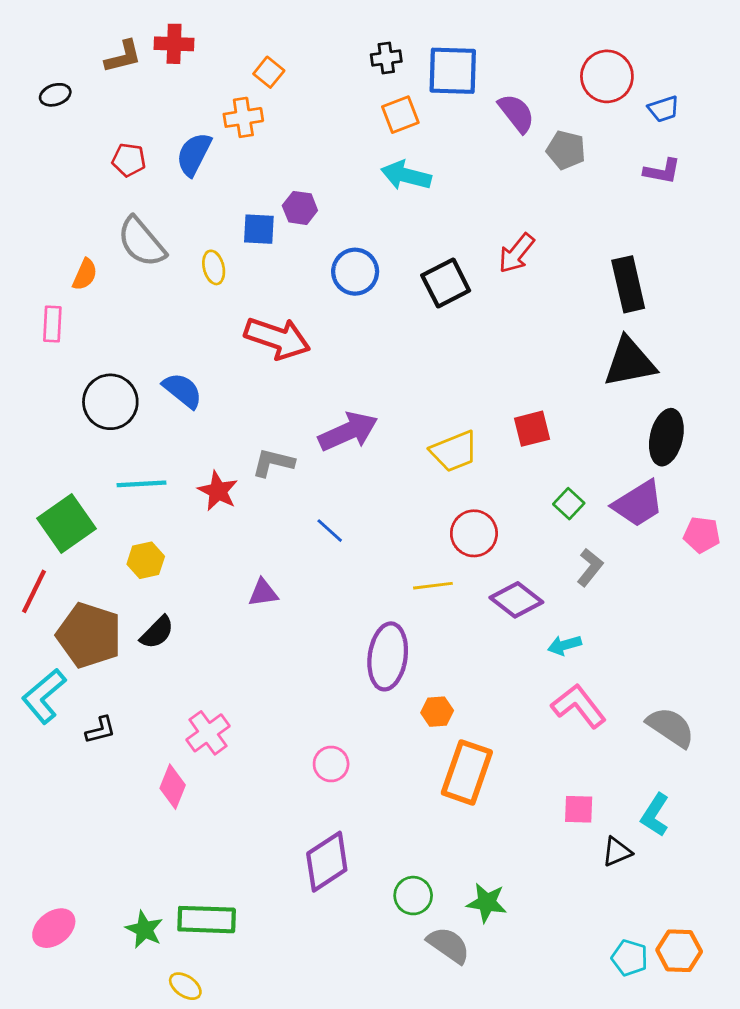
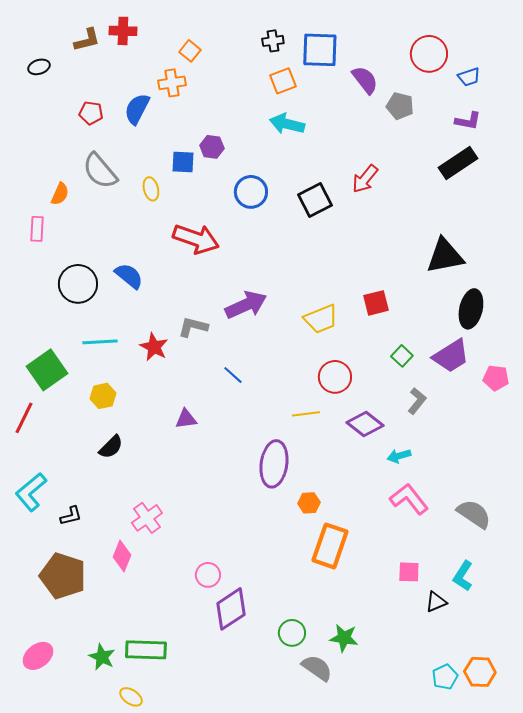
black rectangle: (628, 284) -> (458, 163), moved, turned 69
brown pentagon: (89, 635) -> (63, 576), moved
pink circle: (331, 764) -> (208, 575), moved
cyan pentagon: (630, 958) -> (445, 677), turned 30

